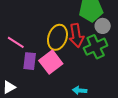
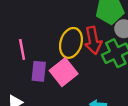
pink line: (16, 42) -> (22, 50), turned 48

